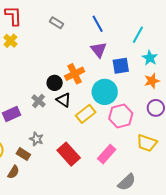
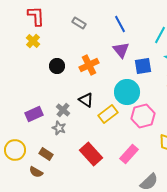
orange cross: (75, 74) -> (89, 65), moved
black circle: (55, 83) -> (57, 66), moved
gray cross: (39, 101) -> (63, 110), moved
gray star: (36, 139) -> (59, 128), moved
brown semicircle: (13, 172) -> (36, 172), turned 88

